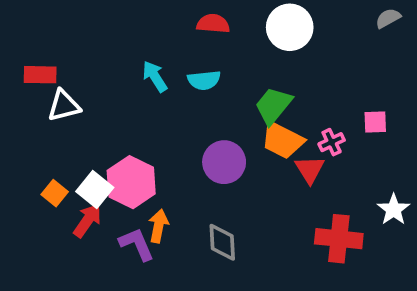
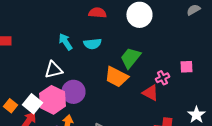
white triangle: (64, 106) -> (53, 70), moved
orange trapezoid: (282, 140) -> (116, 77), moved
purple circle: (224, 162) -> (73, 92), moved
red triangle: (310, 169) -> (150, 93), turned -30

